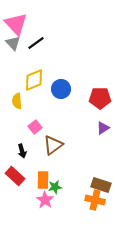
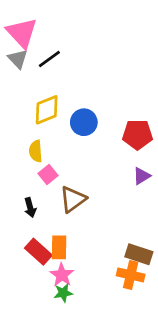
yellow semicircle: (17, 101) -> (36, 151), moved
red rectangle: (15, 176) -> (38, 252), moved
green star: (55, 187) -> (63, 293), moved

